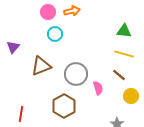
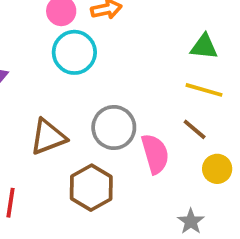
cyan circle: (55, 34) -> (74, 52), size x1.5
brown triangle: (41, 66) -> (48, 137), moved
pink semicircle: (98, 88) -> (155, 154), size x1.5

